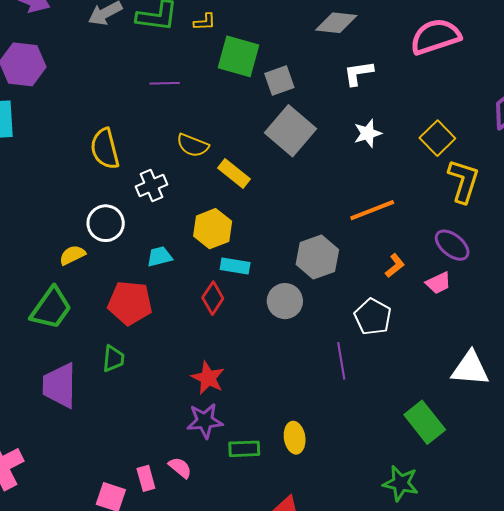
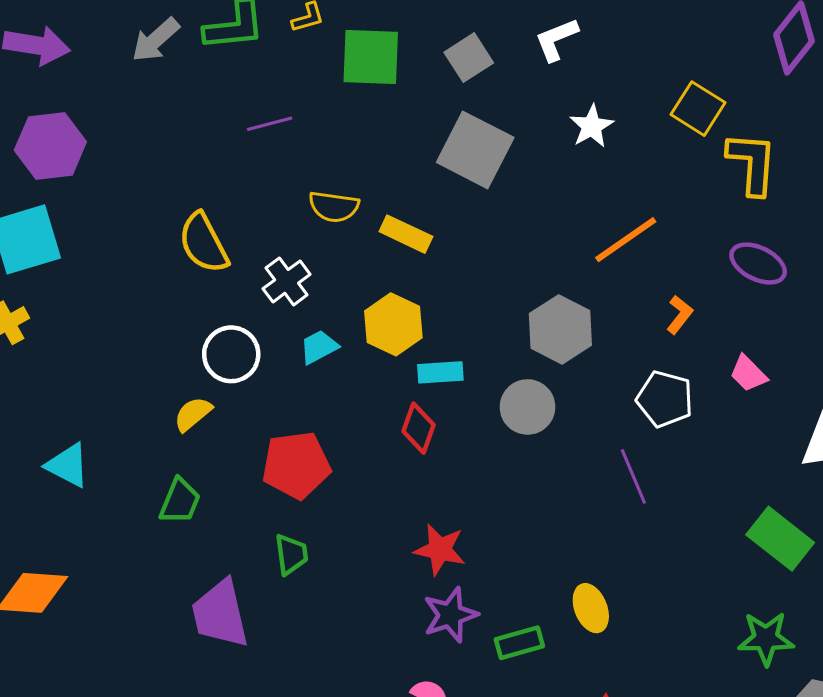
gray square: (279, 80) -> (469, 58), moved
cyan trapezoid: (160, 257) -> (319, 347), moved
pink trapezoid: (438, 283) -> (748, 374), moved, turned 84
green trapezoid: (51, 308) -> (180, 501), size x0.7

